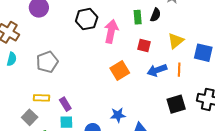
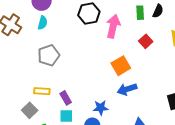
red square: (144, 46) -> (146, 41), turned 32
cyan semicircle: (12, 59) -> (43, 23), moved
blue arrow: (157, 70) -> (127, 89), moved
blue star: (118, 115) -> (101, 108), moved

